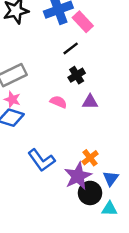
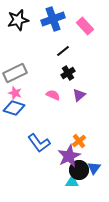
pink rectangle: (83, 22) -> (85, 26), moved
purple triangle: (90, 102) -> (79, 95), turned -40
blue triangle: (111, 178) -> (94, 168), moved
cyan triangle: (109, 209) -> (72, 182), moved

